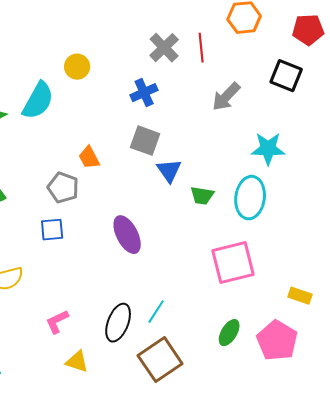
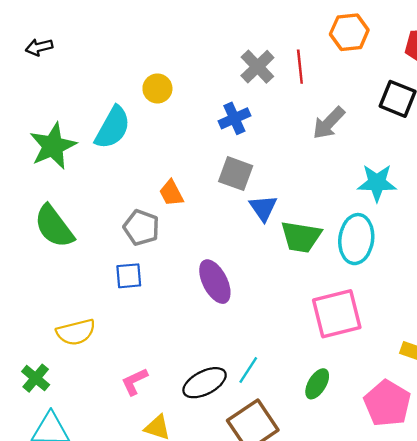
green trapezoid: (202, 196) -> (301, 237), size x1.5
black ellipse: (118, 323) -> (205, 383), turned 42
green ellipse: (229, 333) -> (317, 384), moved

